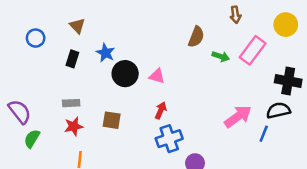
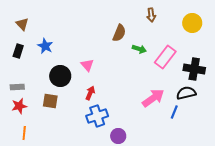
pink rectangle: (253, 50) -> (165, 57), moved
black circle: (125, 74) -> (60, 76), moved
pink triangle: (157, 76) -> (87, 65), turned 32

